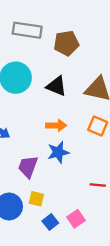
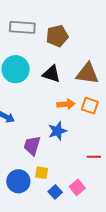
orange arrow: (56, 125) -> (66, 104), moved

